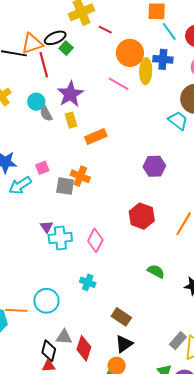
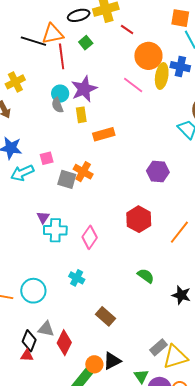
black ellipse: (55, 38) -> (79, 15), moved
cyan circle: (36, 102) -> (60, 94), moved
black triangle: (124, 344) -> (112, 361), moved

